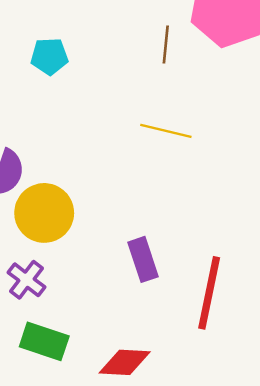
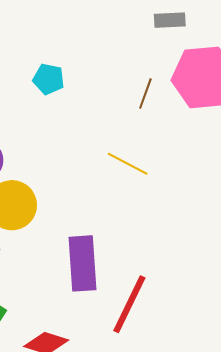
purple rectangle: (143, 259) -> (83, 263), size x1.5

